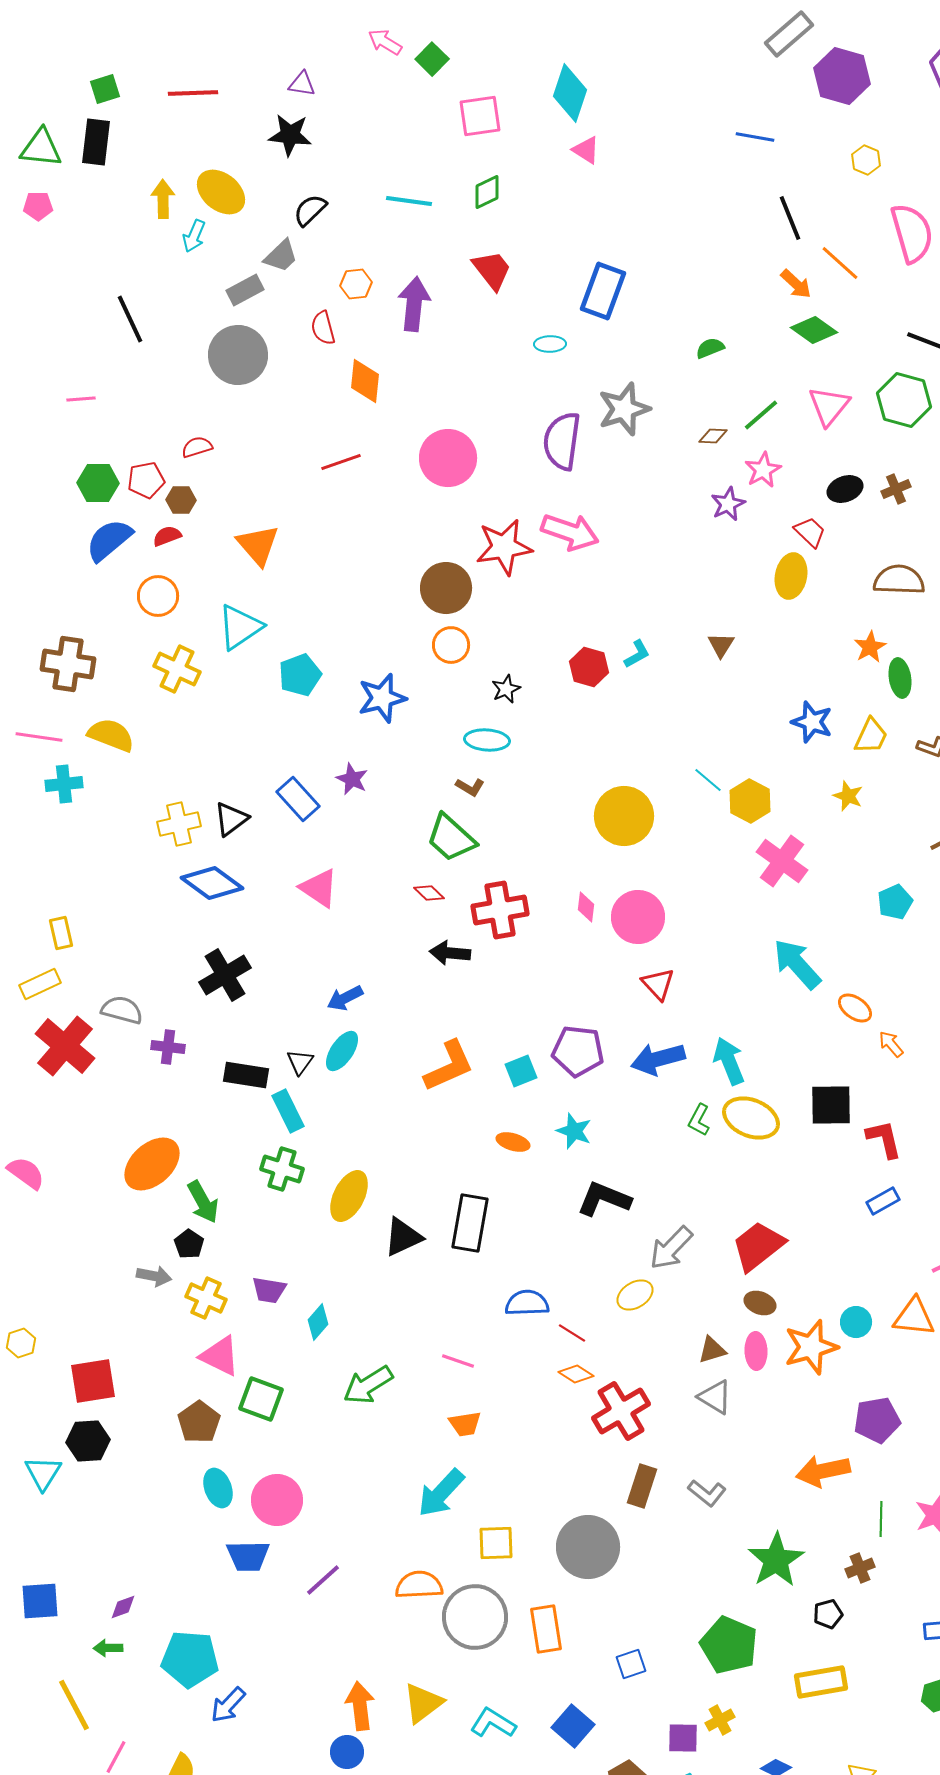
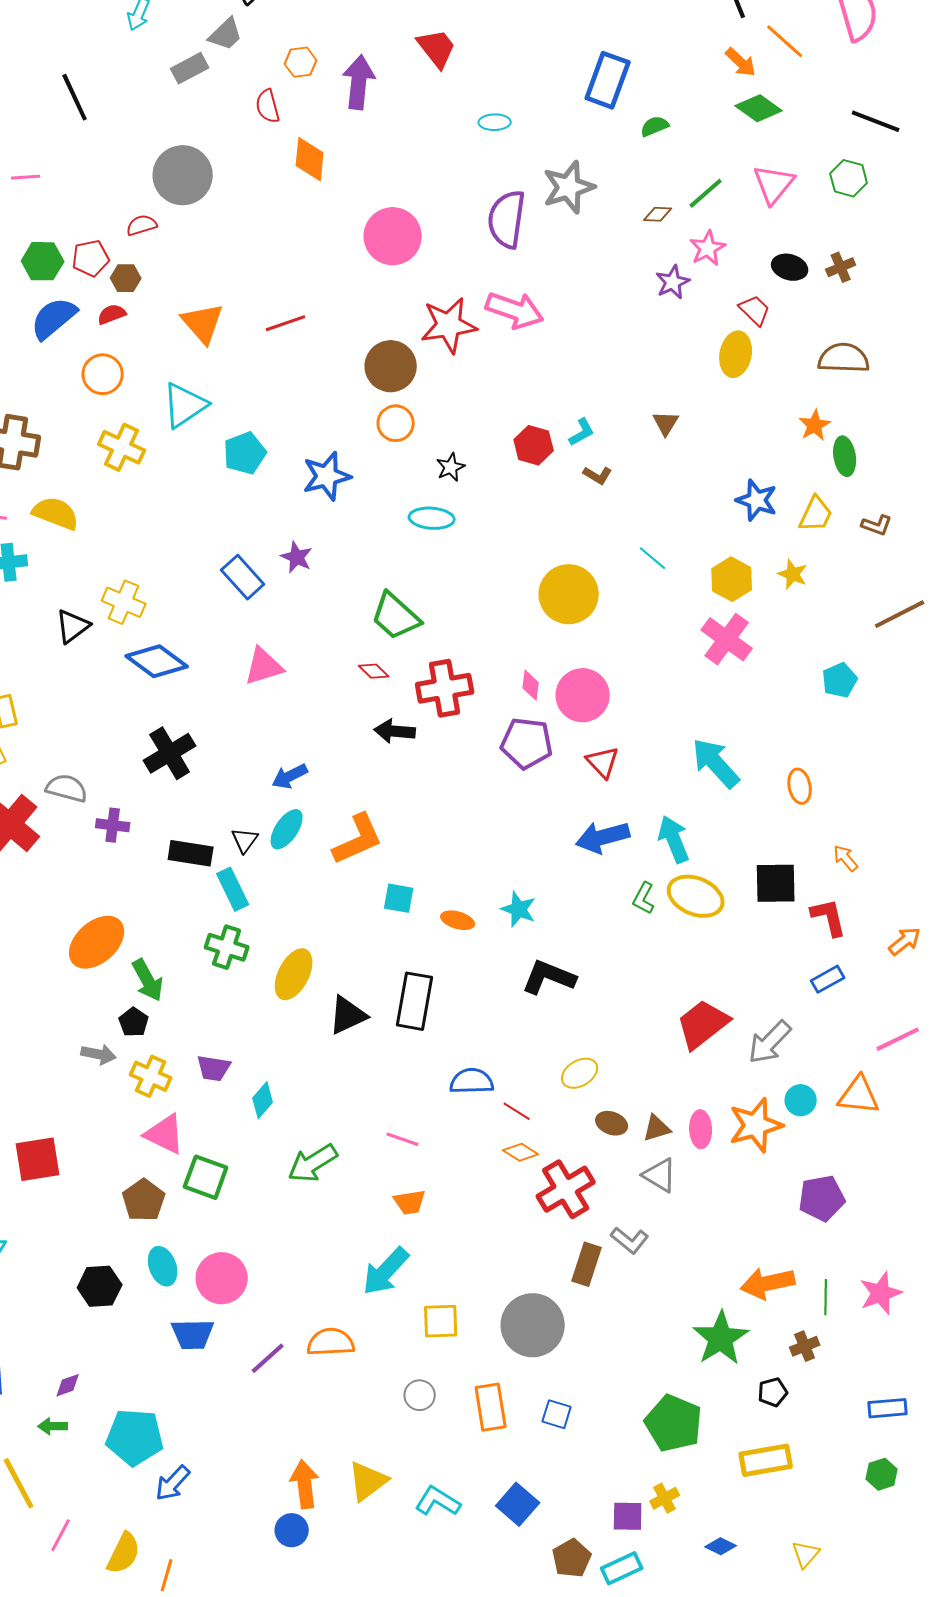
blue rectangle: (603, 291) -> (608, 80), moved
gray circle: (238, 355) -> (183, 175), moved
green hexagon: (904, 400) -> (849, 178), size x0.7
red line: (341, 462) -> (286, 323), moved
black ellipse: (845, 489) -> (790, 267), turned 36
brown L-shape: (470, 787) -> (598, 475), moved
yellow hexagon: (750, 801) -> (732, 579), moved
black triangle: (231, 819) -> (73, 626), moved
yellow cross: (179, 824) -> (124, 602), turned 36
pink triangle: (319, 888) -> (264, 666), turned -51
cyan arrow: (797, 964) -> (716, 763), moved
orange ellipse: (855, 1008) -> (800, 786), turned 44
orange arrow: (891, 1044) -> (846, 858), moved
purple pentagon: (578, 1051) -> (527, 743), moved
orange L-shape: (449, 1066) -> (358, 839), moved
cyan square: (521, 1071) -> (399, 898), moved, turned 32
gray arrow: (671, 1248) -> (770, 1042), moved
brown ellipse: (760, 1303) -> (612, 1123), moved
black hexagon: (88, 1441) -> (100, 1286), moved
orange arrow: (823, 1471) -> (768, 1283), moved
gray L-shape: (707, 1493) -> (630, 1240), moved
orange semicircle: (419, 1585) -> (331, 1342), moved
gray circle: (475, 1617) -> (420, 1395), size x0.5
blue square: (631, 1664) -> (557, 1414), moved, turned 36

